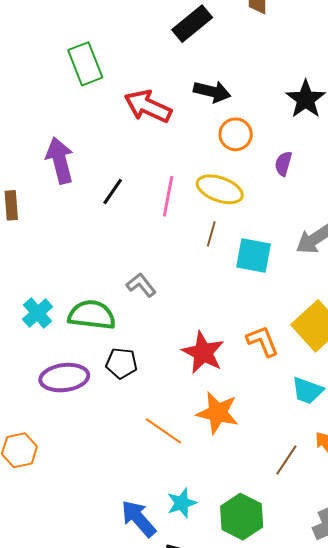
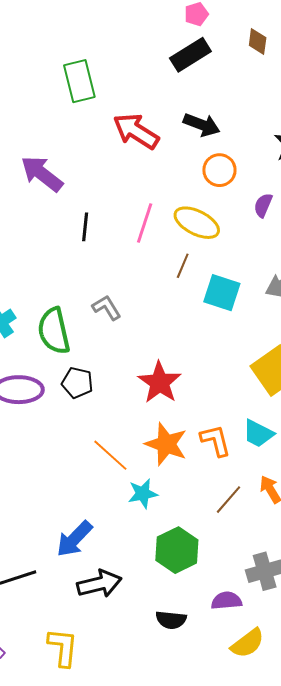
purple arrow: (60, 160) -> (42, 174), turned -45
black line: (113, 191) -> (85, 227), moved, turned -36
green semicircle: (92, 315) -> (54, 331), turned -117
orange L-shape: (263, 341) -> (216, 441), moved
cyan star: (182, 503) -> (143, 494), moved
blue arrow: (139, 519) -> (74, 539), turned -102

